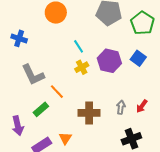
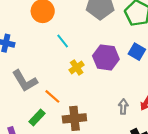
cyan line: (79, 46) -> (63, 41), moved
brown cross: (89, 113) -> (74, 118), moved

